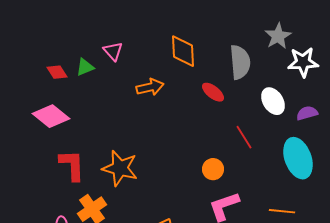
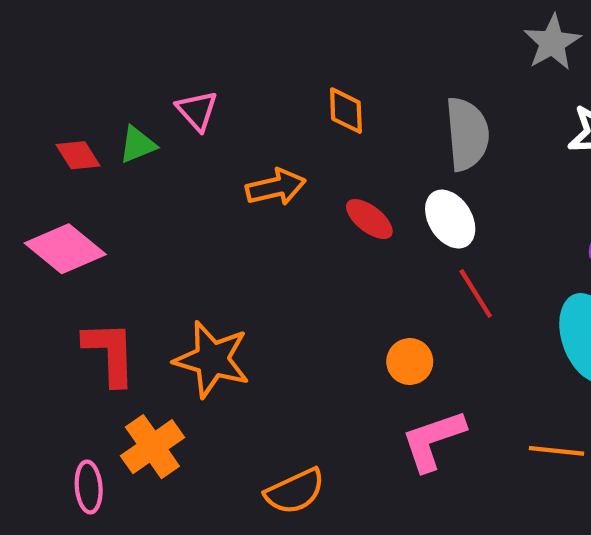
gray star: (278, 36) -> (552, 43), moved
orange diamond: (183, 51) -> (346, 111), size x0.7
red ellipse: (213, 92) -> (369, 219), moved
white ellipse: (273, 101) -> (450, 219), moved

